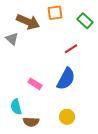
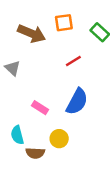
gray triangle: (12, 39) -> (12, 68), moved
red line: (71, 49) -> (73, 61), moved
yellow circle: (67, 117) -> (59, 139), moved

